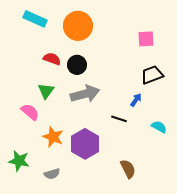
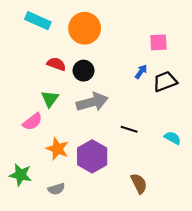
blue arrow: (136, 100) -> (141, 72), moved
pink semicircle: (30, 112) -> (32, 122), turned 102

